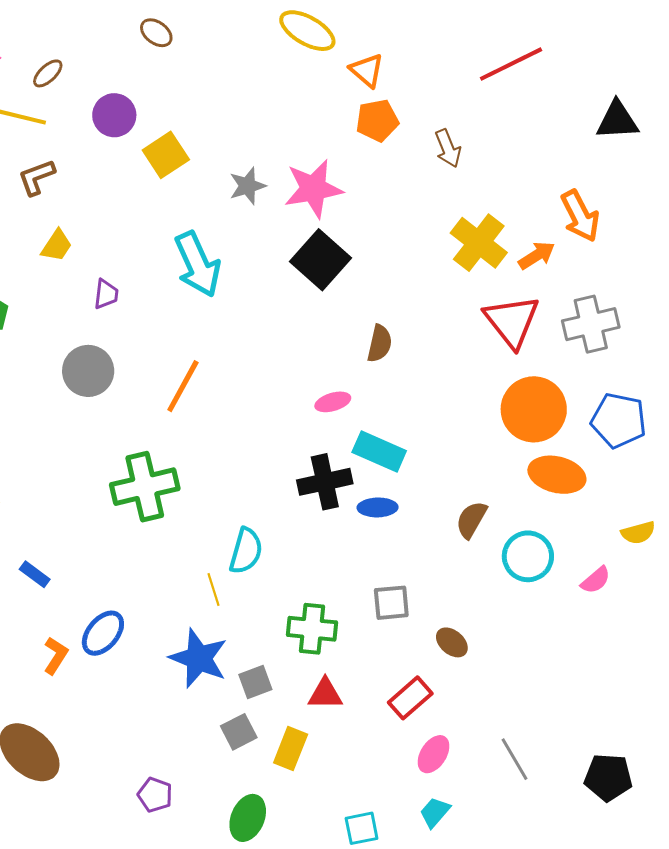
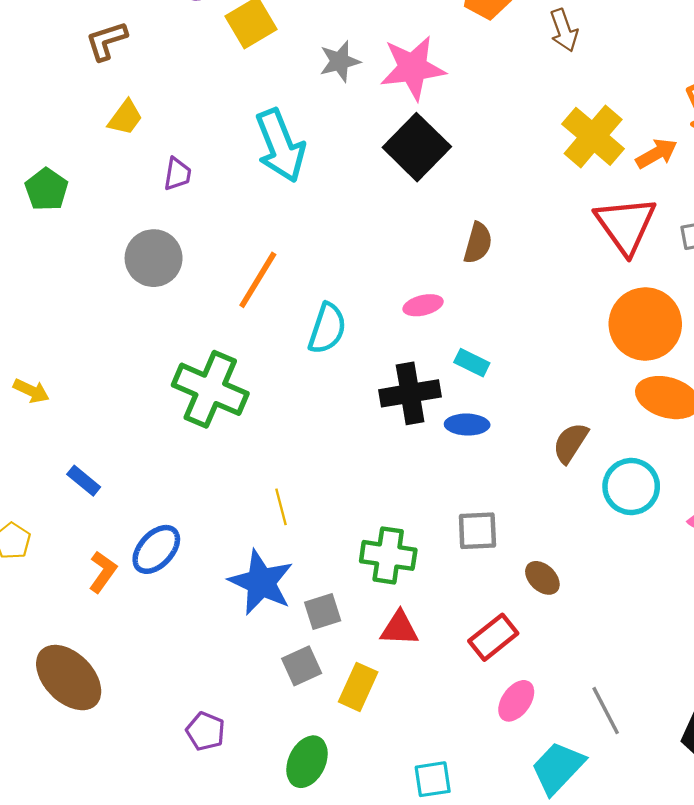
cyan rectangle: (379, 451) -> (472, 363), size x0.6
green cross: (145, 487) -> (210, 389), turned 34
cyan semicircle: (246, 551) -> (327, 328), moved
cyan trapezoid: (435, 812) -> (558, 768), moved, size x1.6

